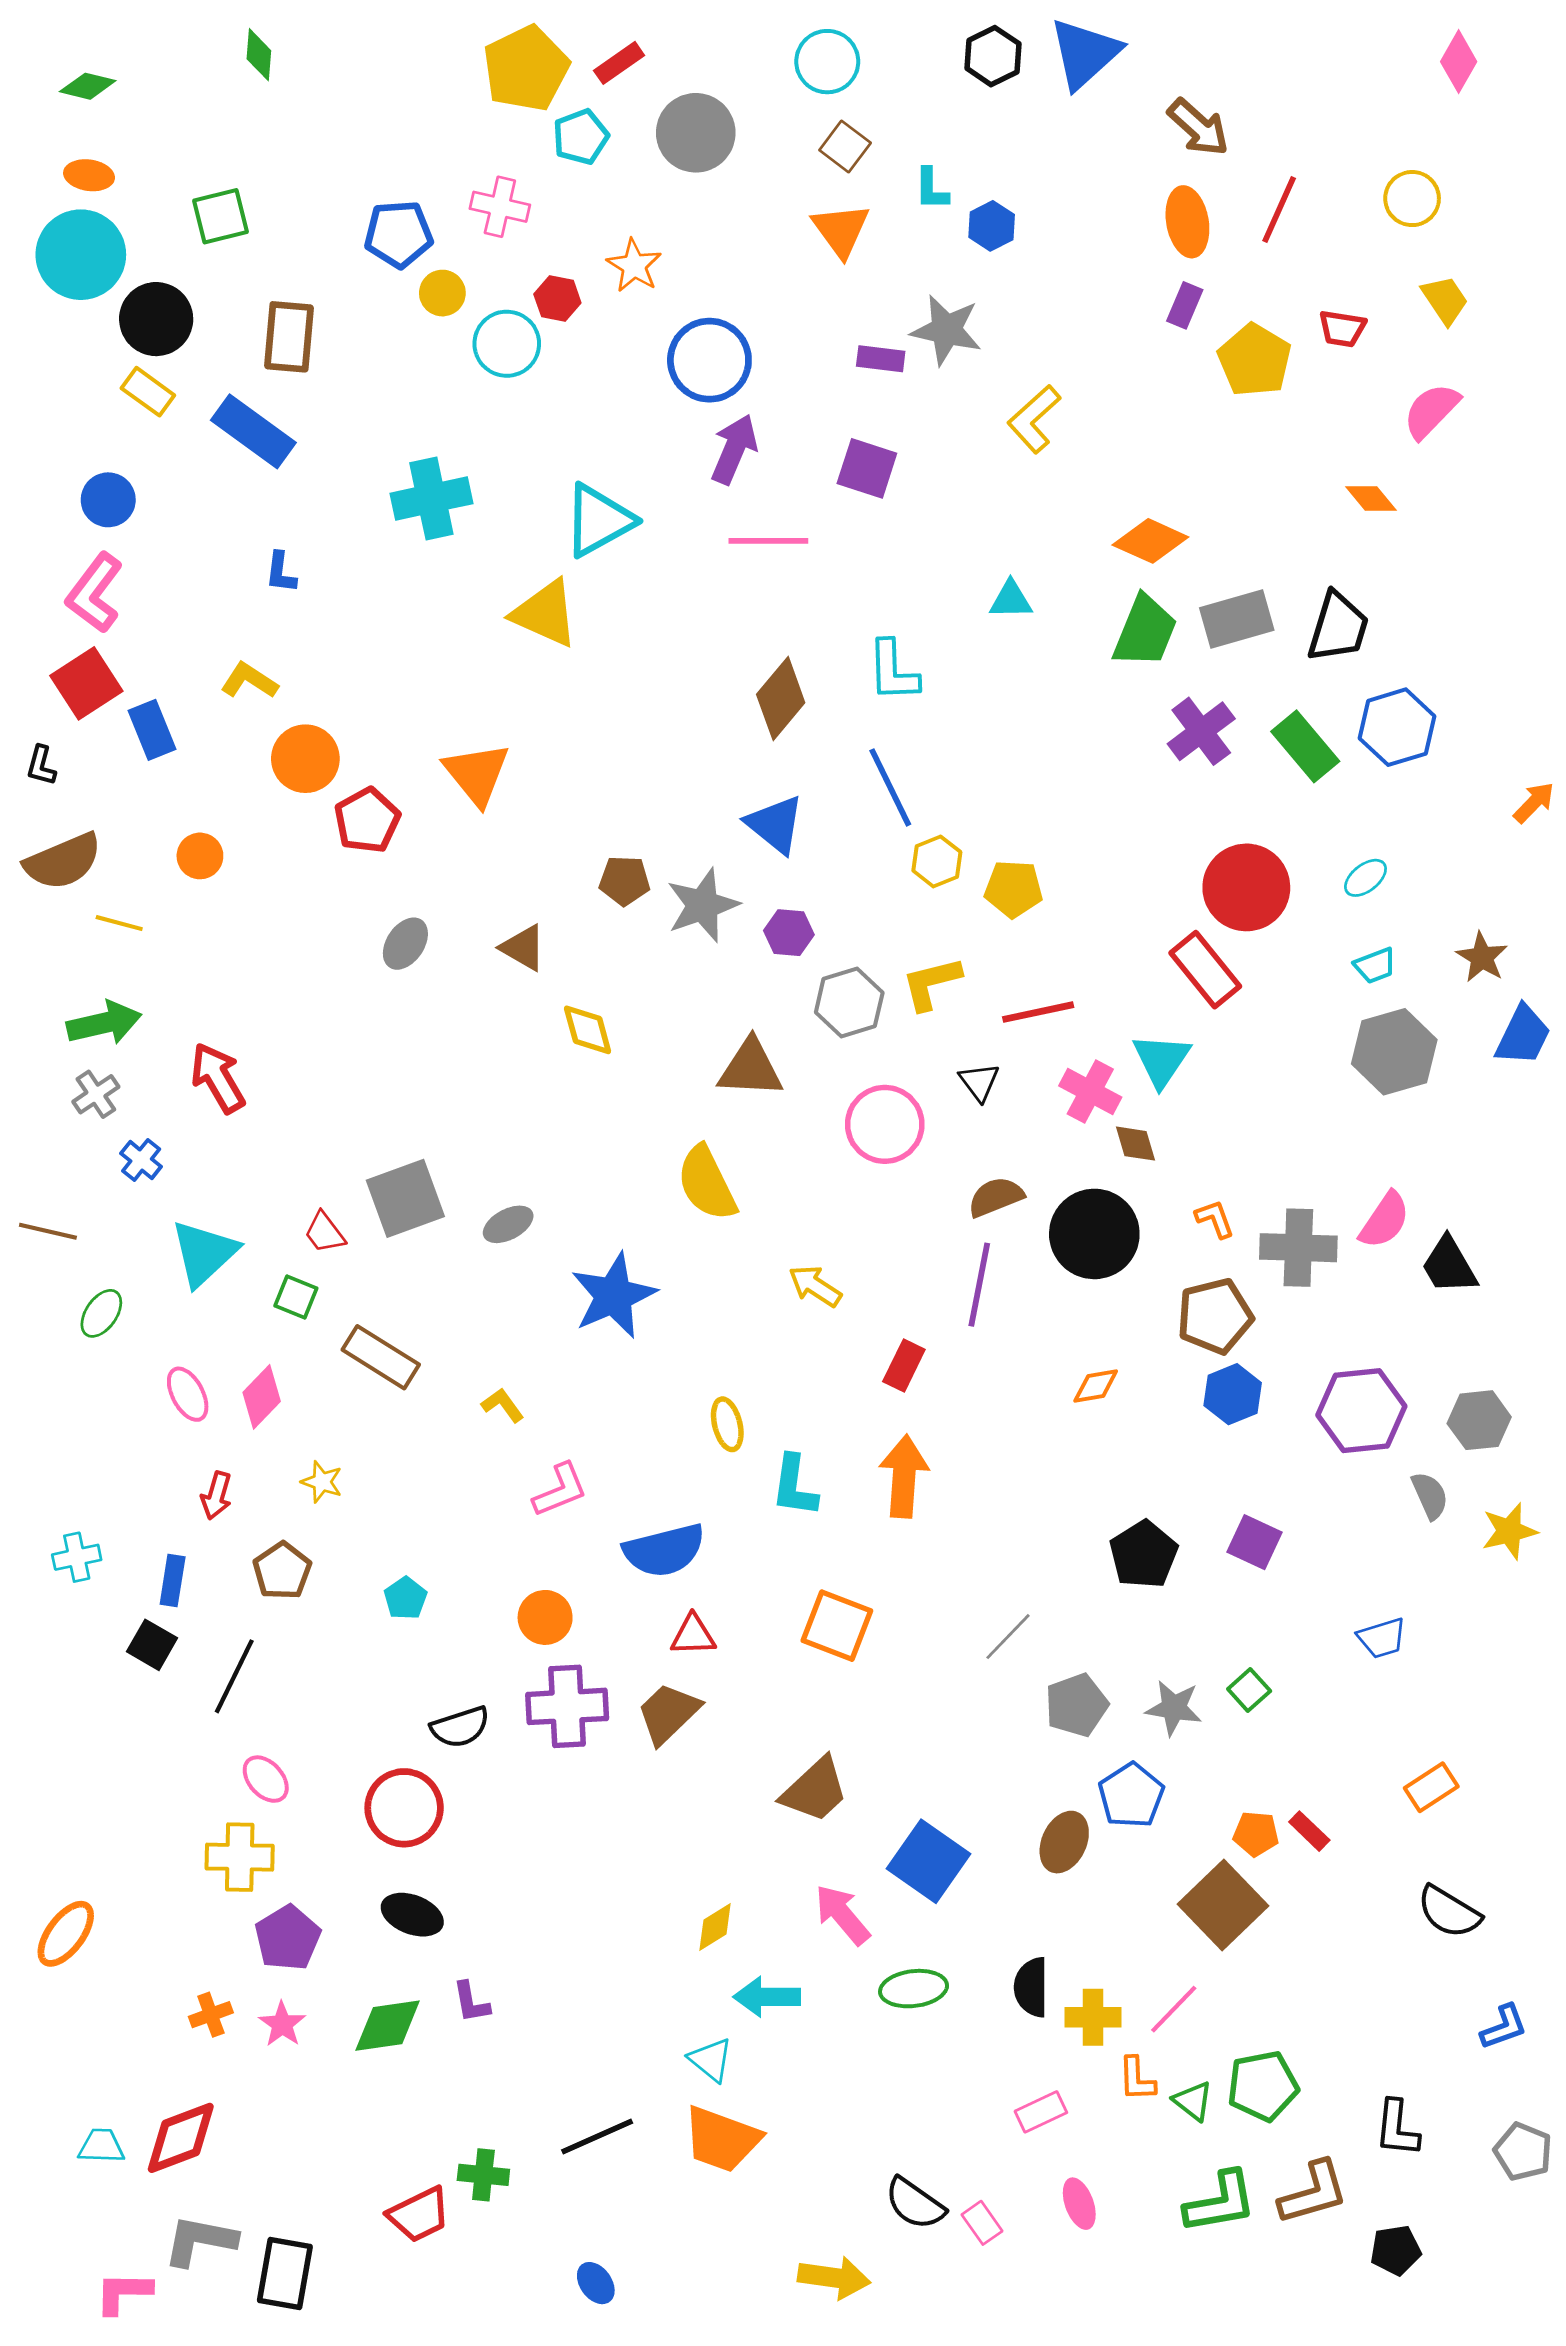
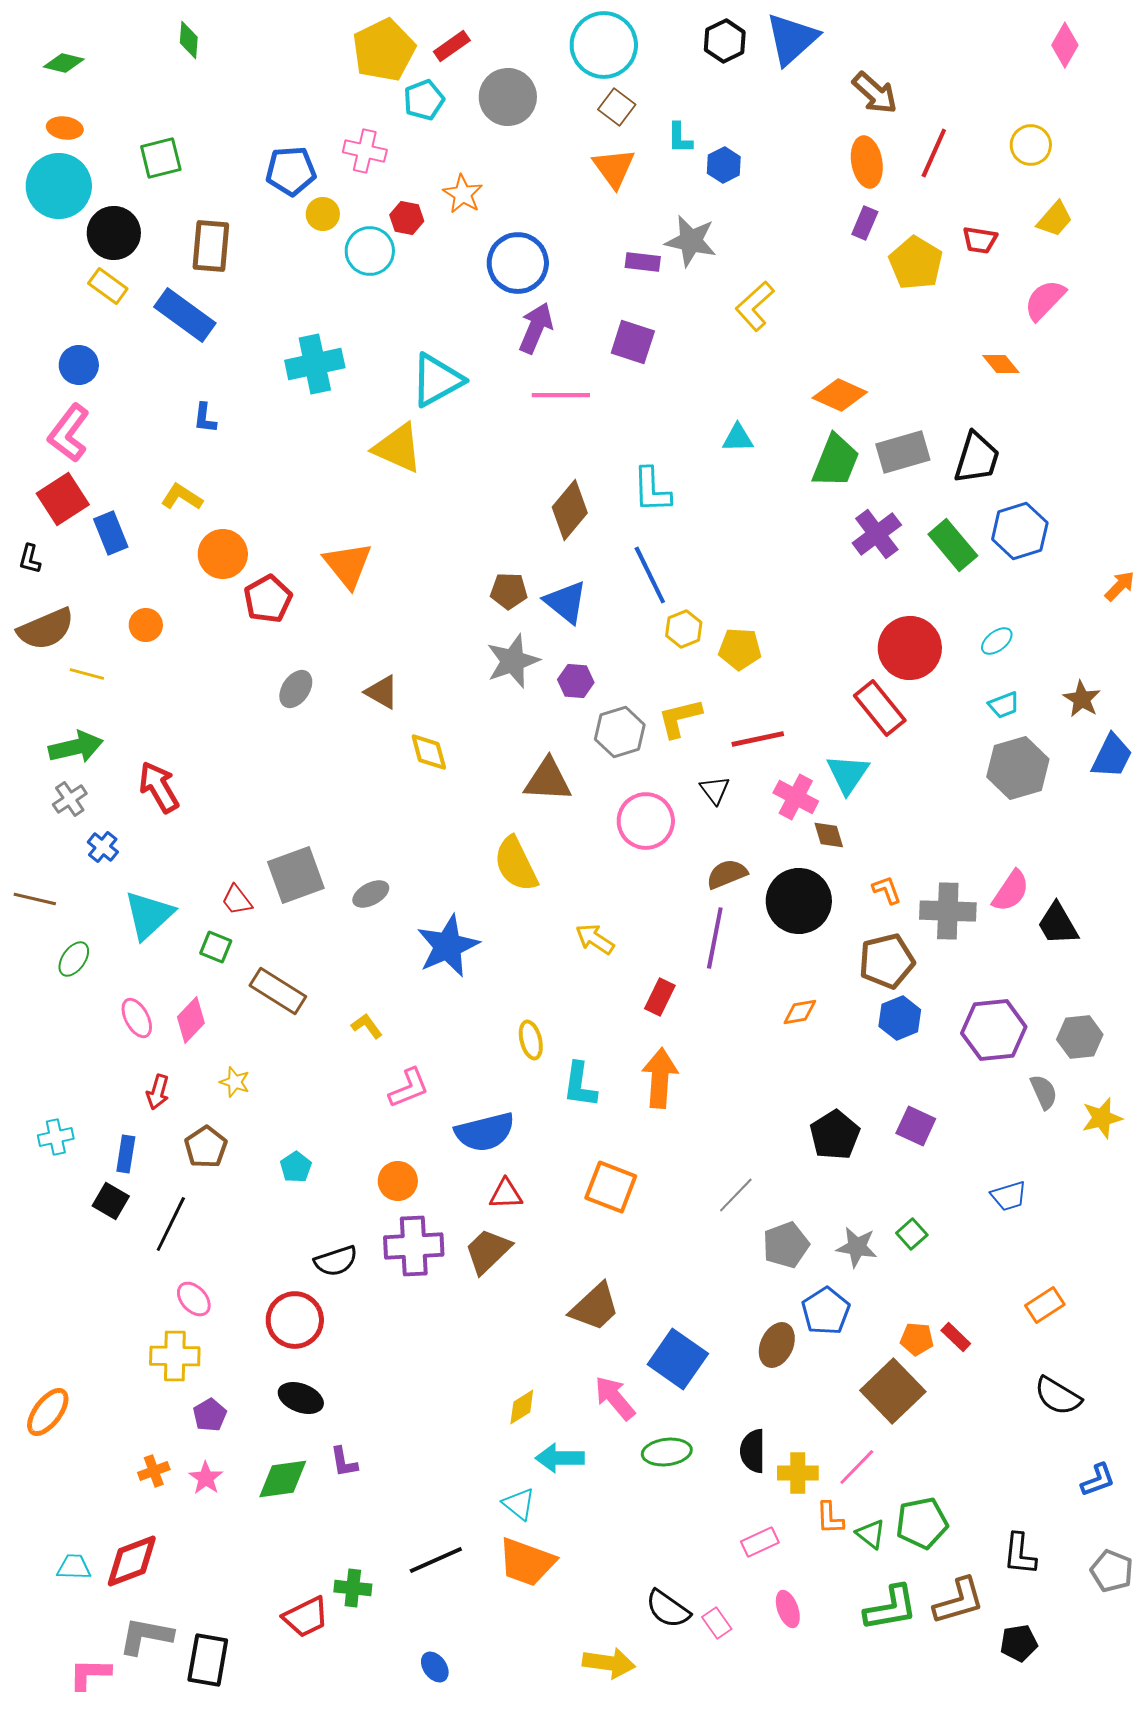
cyan circle: (827, 62) -> (604, 45), size x1.4
yellow trapezoid: (1445, 300) -> (1055, 219), turned 75
brown pentagon: (625, 881) -> (509, 591), moved
purple pentagon: (288, 1938) -> (210, 1415), size x0.7

